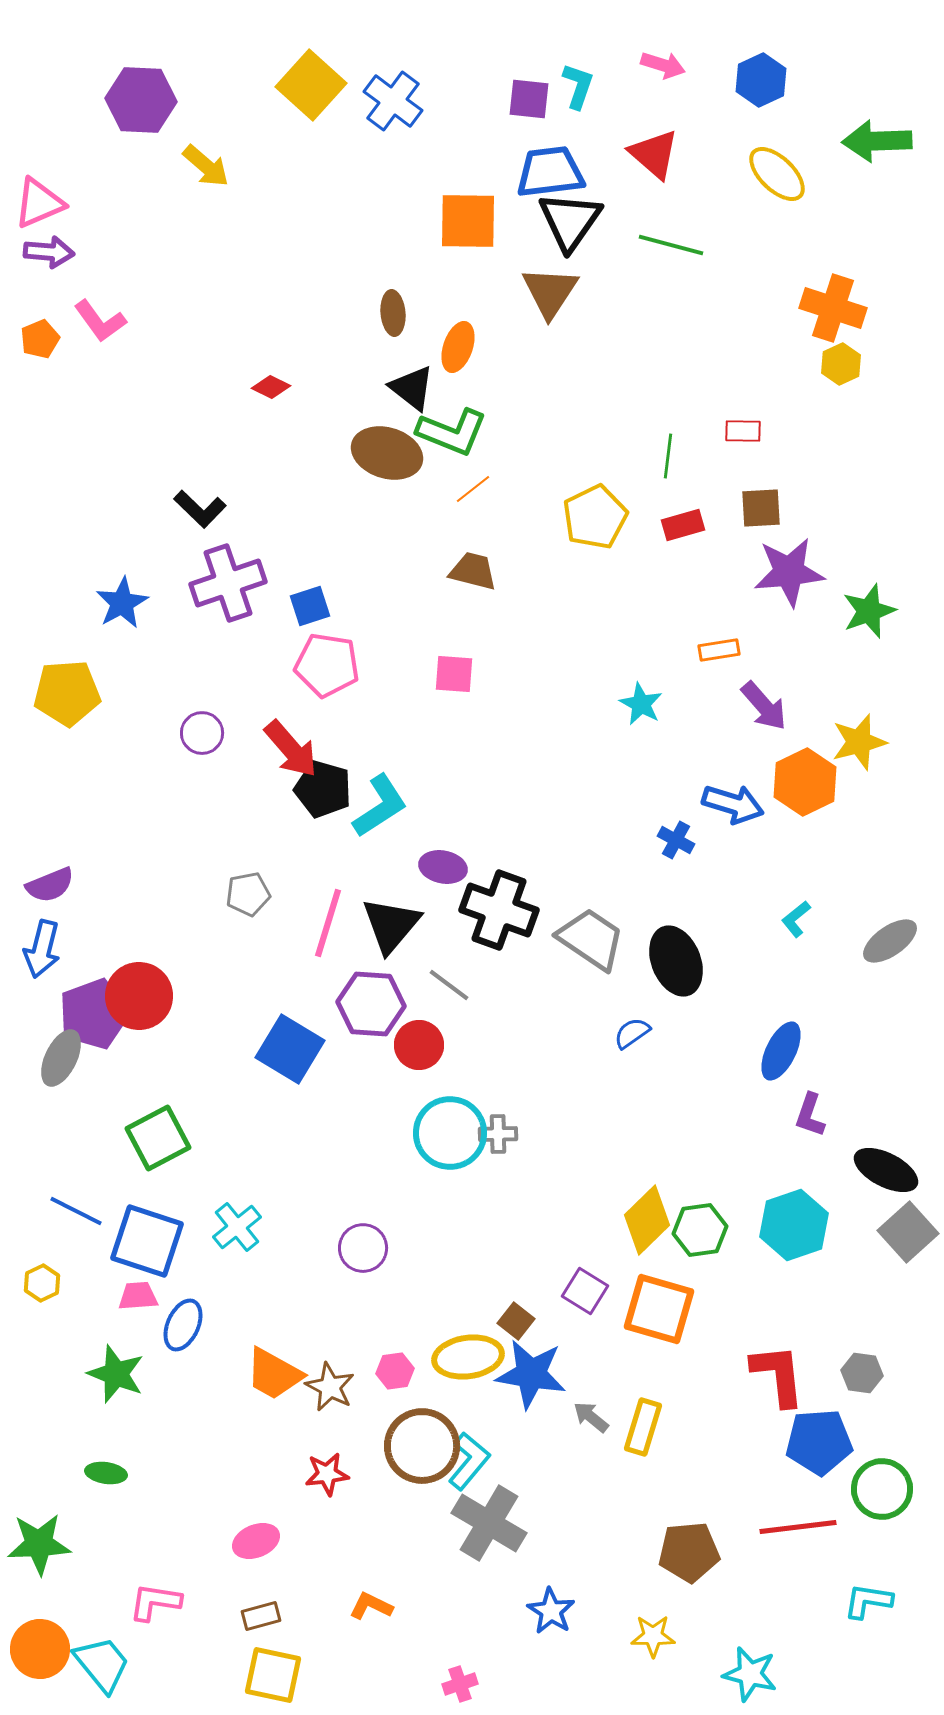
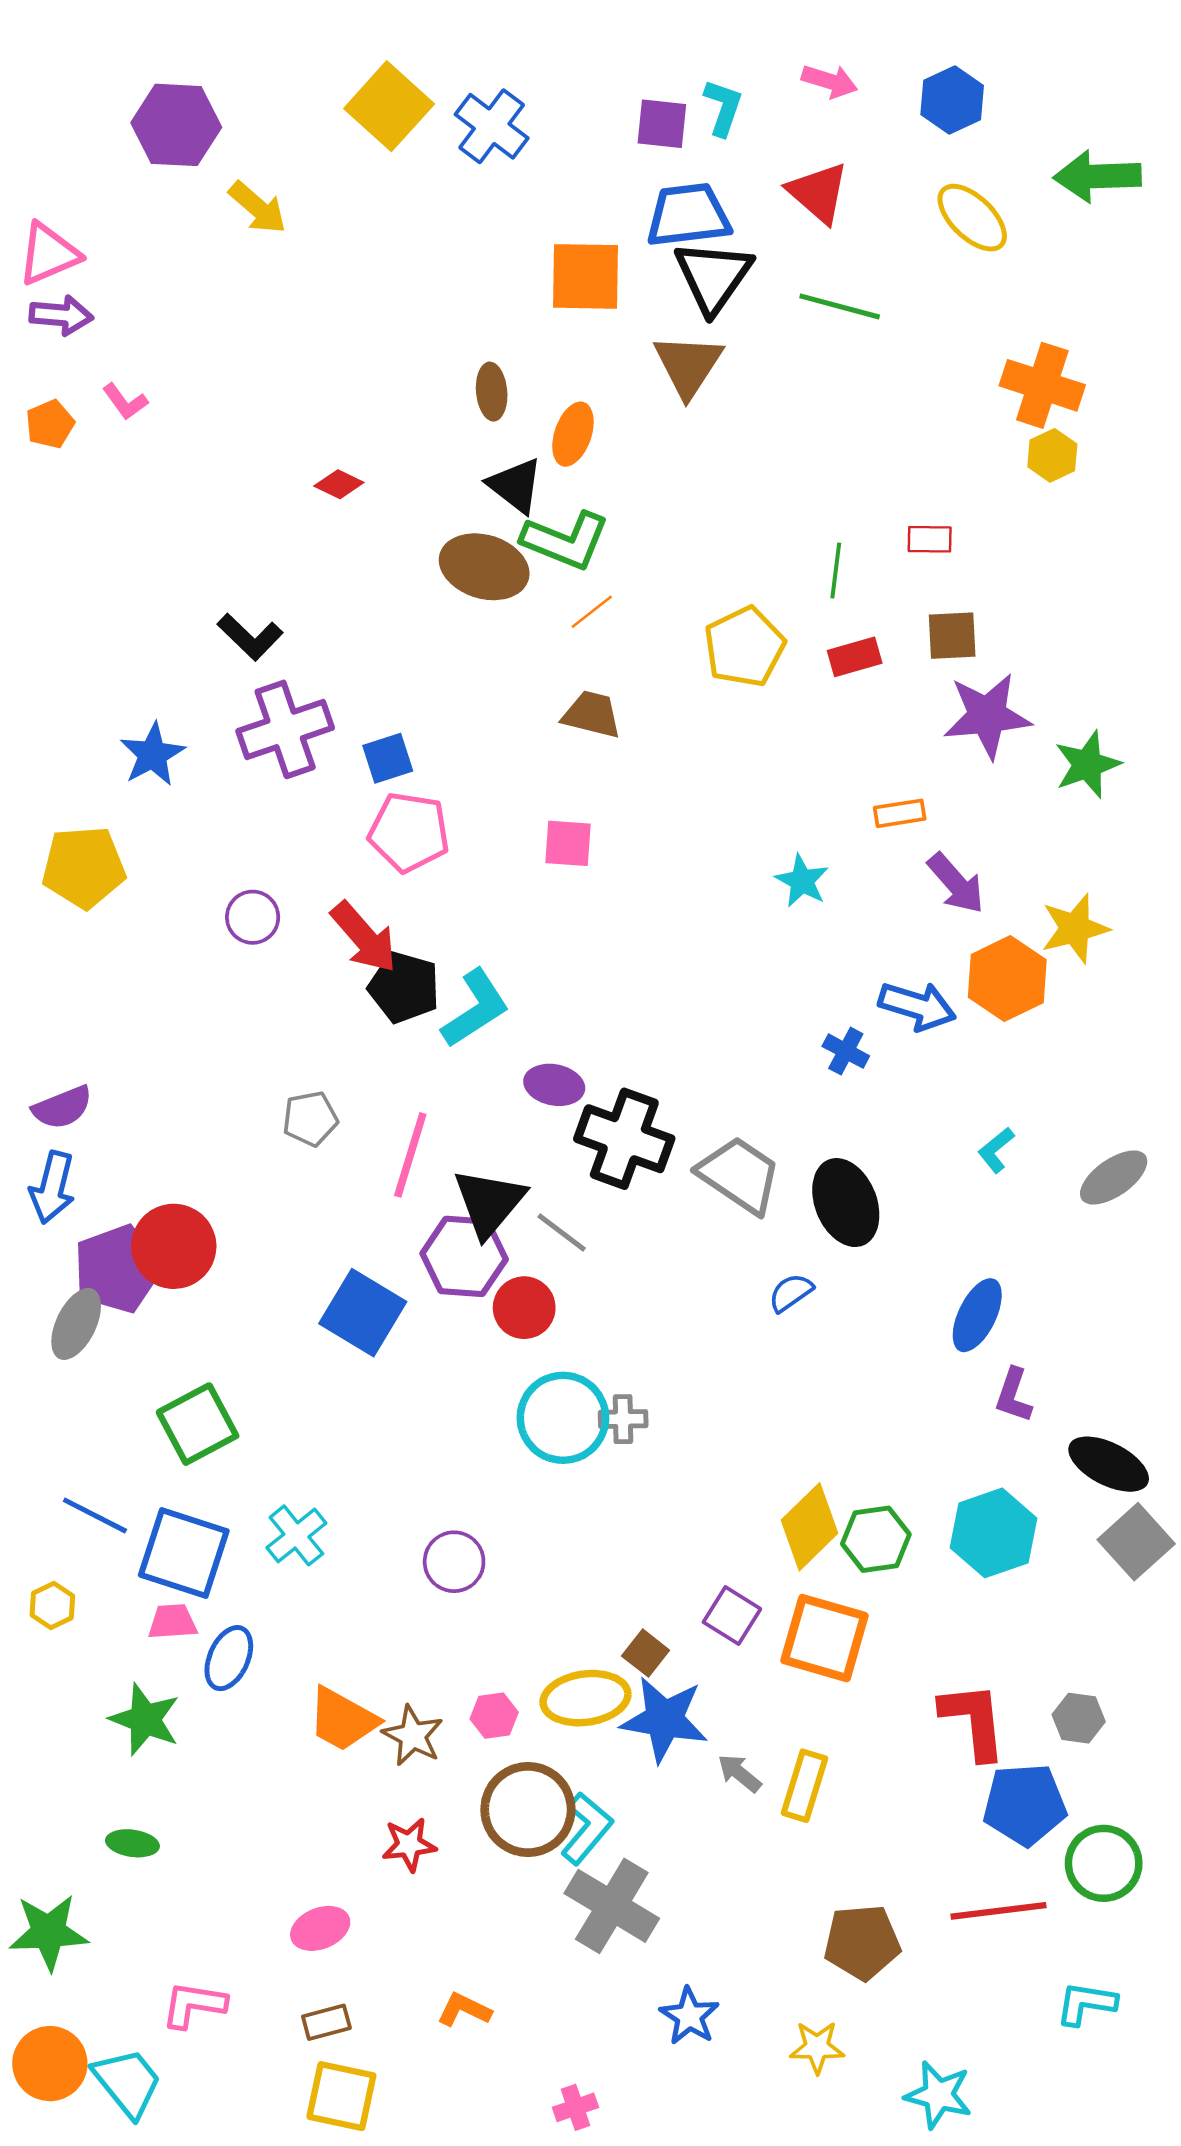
pink L-shape: (100, 321) -> (125, 402), size x0.7
black triangle: (391, 925) -> (489, 1203), moved

